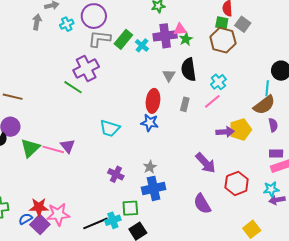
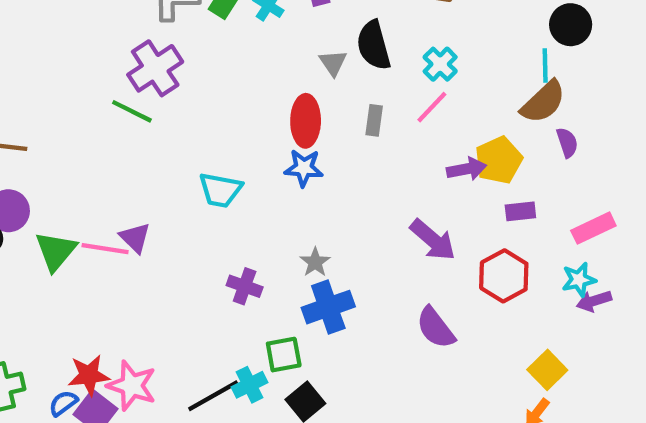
purple rectangle: (276, 153) -> (520, 211), moved
pink star: (58, 214) -> (132, 386), turned 30

